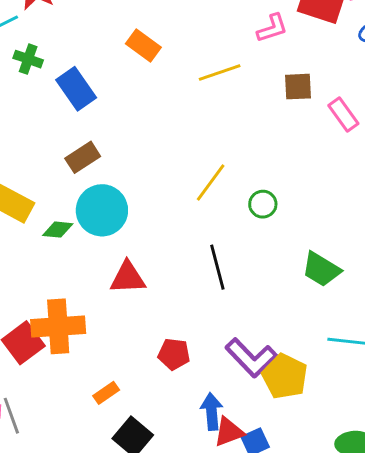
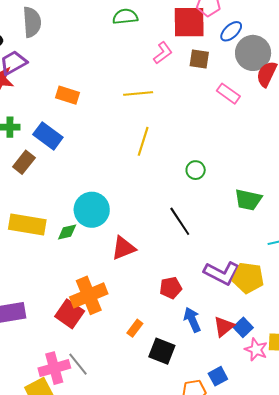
orange rectangle: (143, 45) -> (67, 95), moved
yellow line: (220, 72) -> (138, 93), turned 32
brown square: (298, 87) -> (199, 59), moved, turned 30
brown rectangle: (83, 157) -> (24, 162), moved
yellow line: (211, 182) -> (143, 141), moved
blue arrow: (212, 411) -> (192, 320), moved

